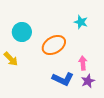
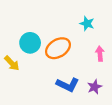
cyan circle: (22, 32) -> (30, 43), moved
pink arrow: (83, 63) -> (100, 54), moved

